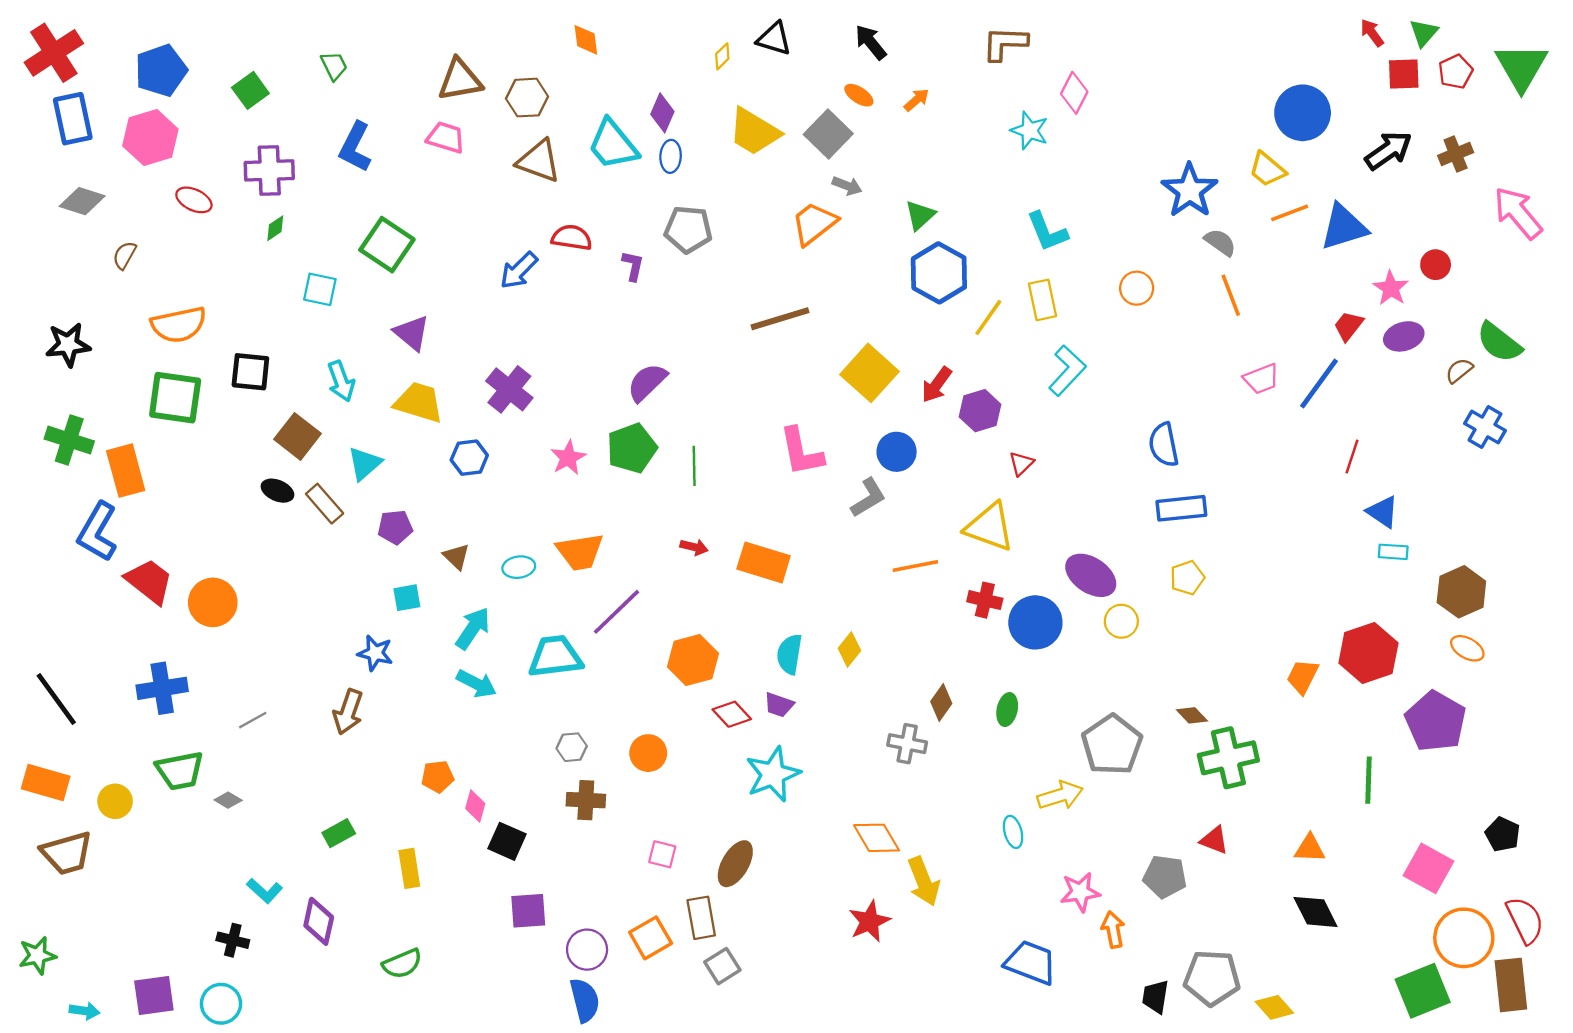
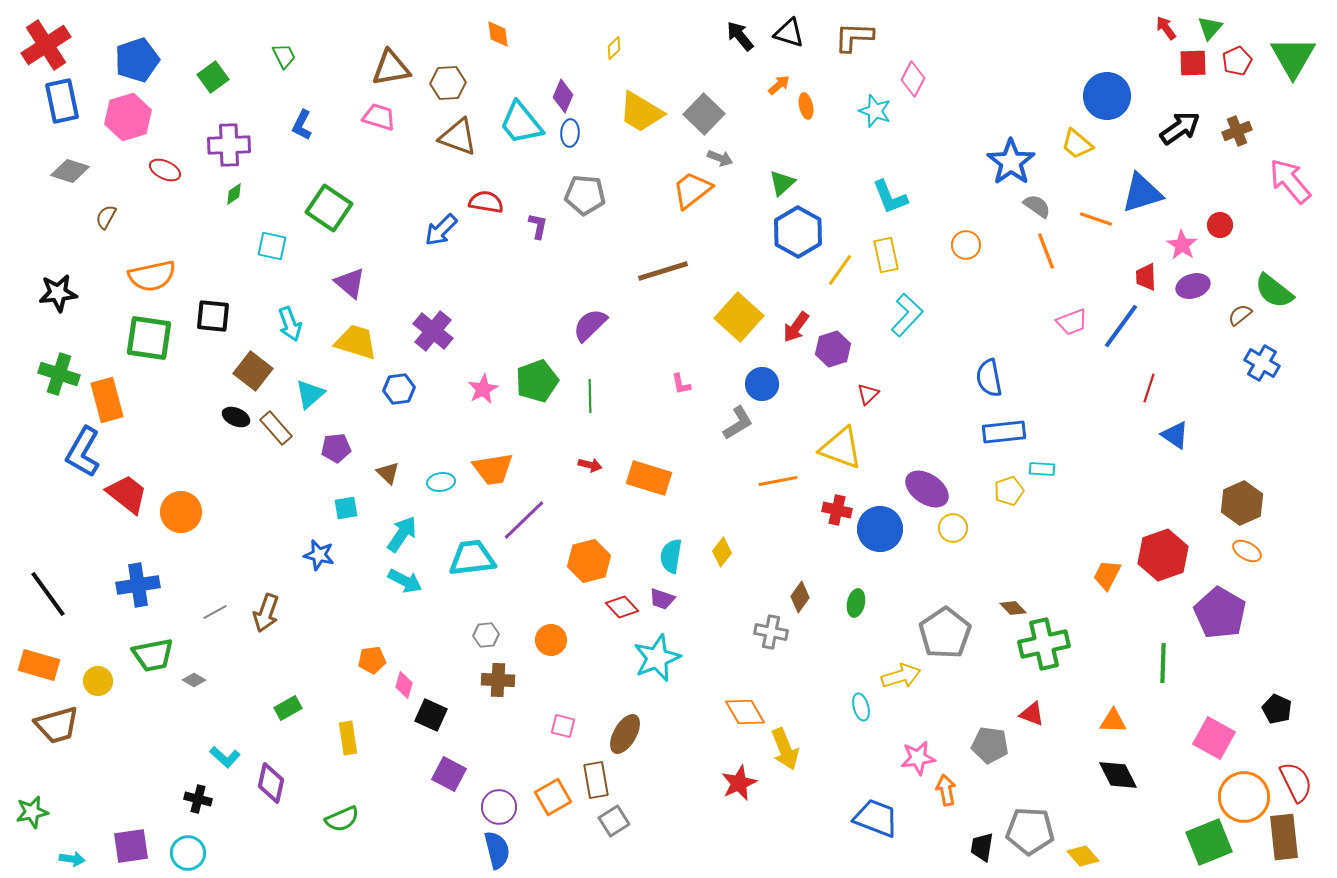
black triangle: (774, 39) -> (789, 33), moved
orange ellipse: (859, 95) -> (806, 106), moved, turned 45
blue L-shape: (355, 147) -> (302, 125), size x0.7
orange line: (1290, 213) -> (1096, 219), moved, turned 40
red trapezoid: (1348, 326) -> (1146, 277), turned -40
purple semicircle: (647, 382) -> (590, 325), moved
pink L-shape: (801, 452) -> (681, 384), size x0.5
cyan rectangle: (1393, 552) -> (1042, 469), moved
brown arrow: (348, 712) -> (266, 613), moved
purple square: (528, 911) -> (449, 774), turned 32

